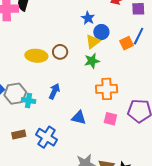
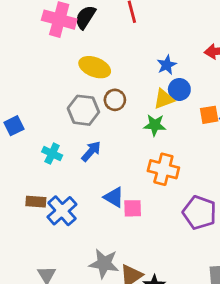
yellow ellipse: (36, 56) -> (95, 67), moved
gray hexagon: (15, 94) -> (83, 110), moved
pink square: (110, 119) -> (133, 208), moved, turned -32
brown rectangle: (19, 135) -> (36, 202), moved

